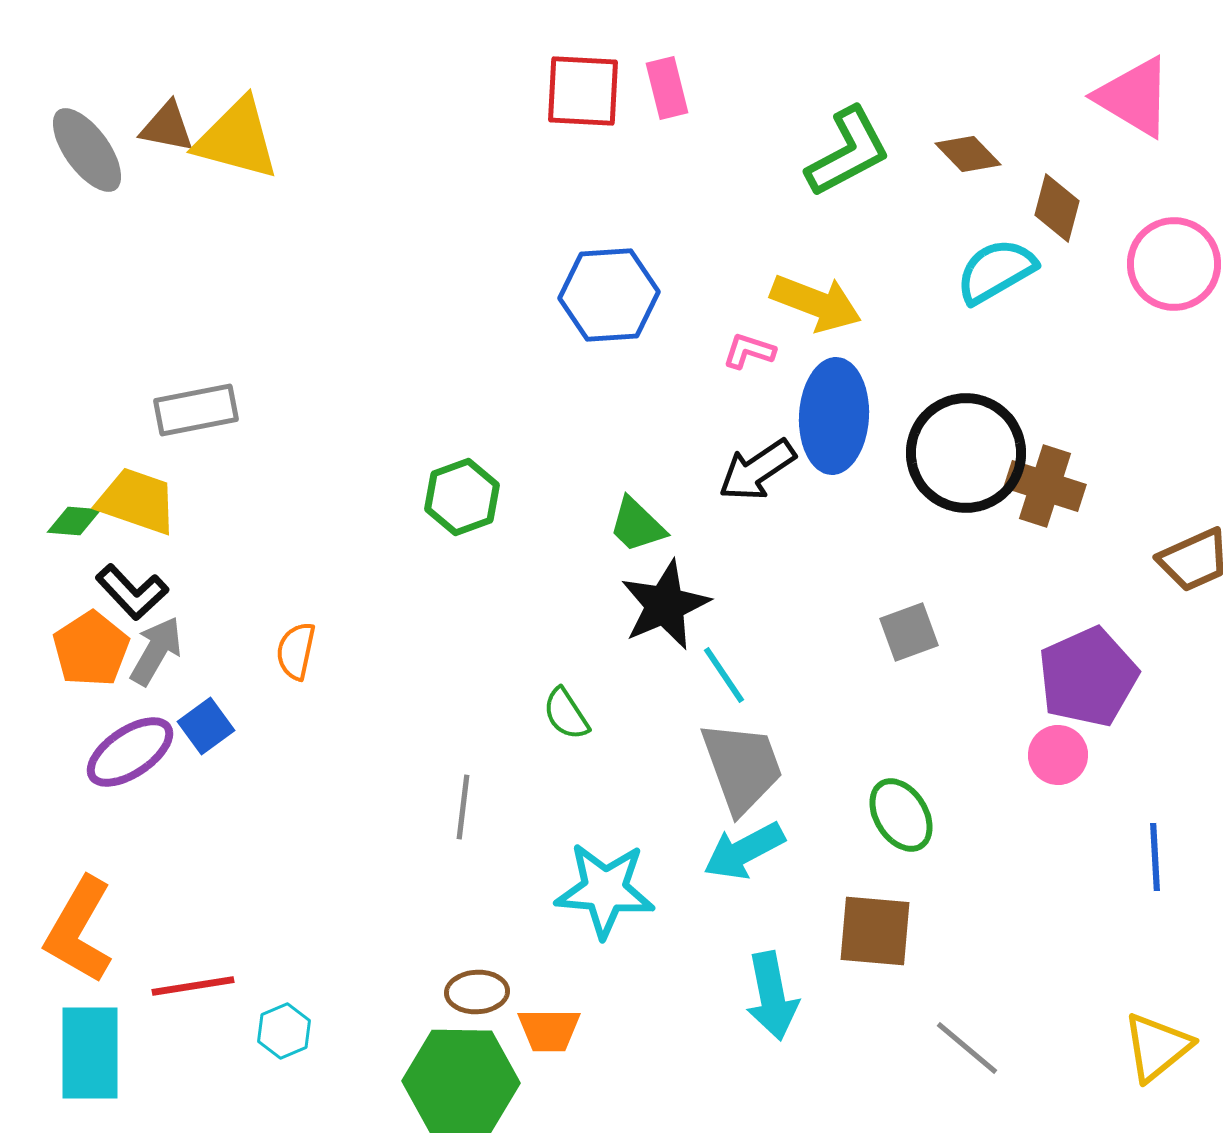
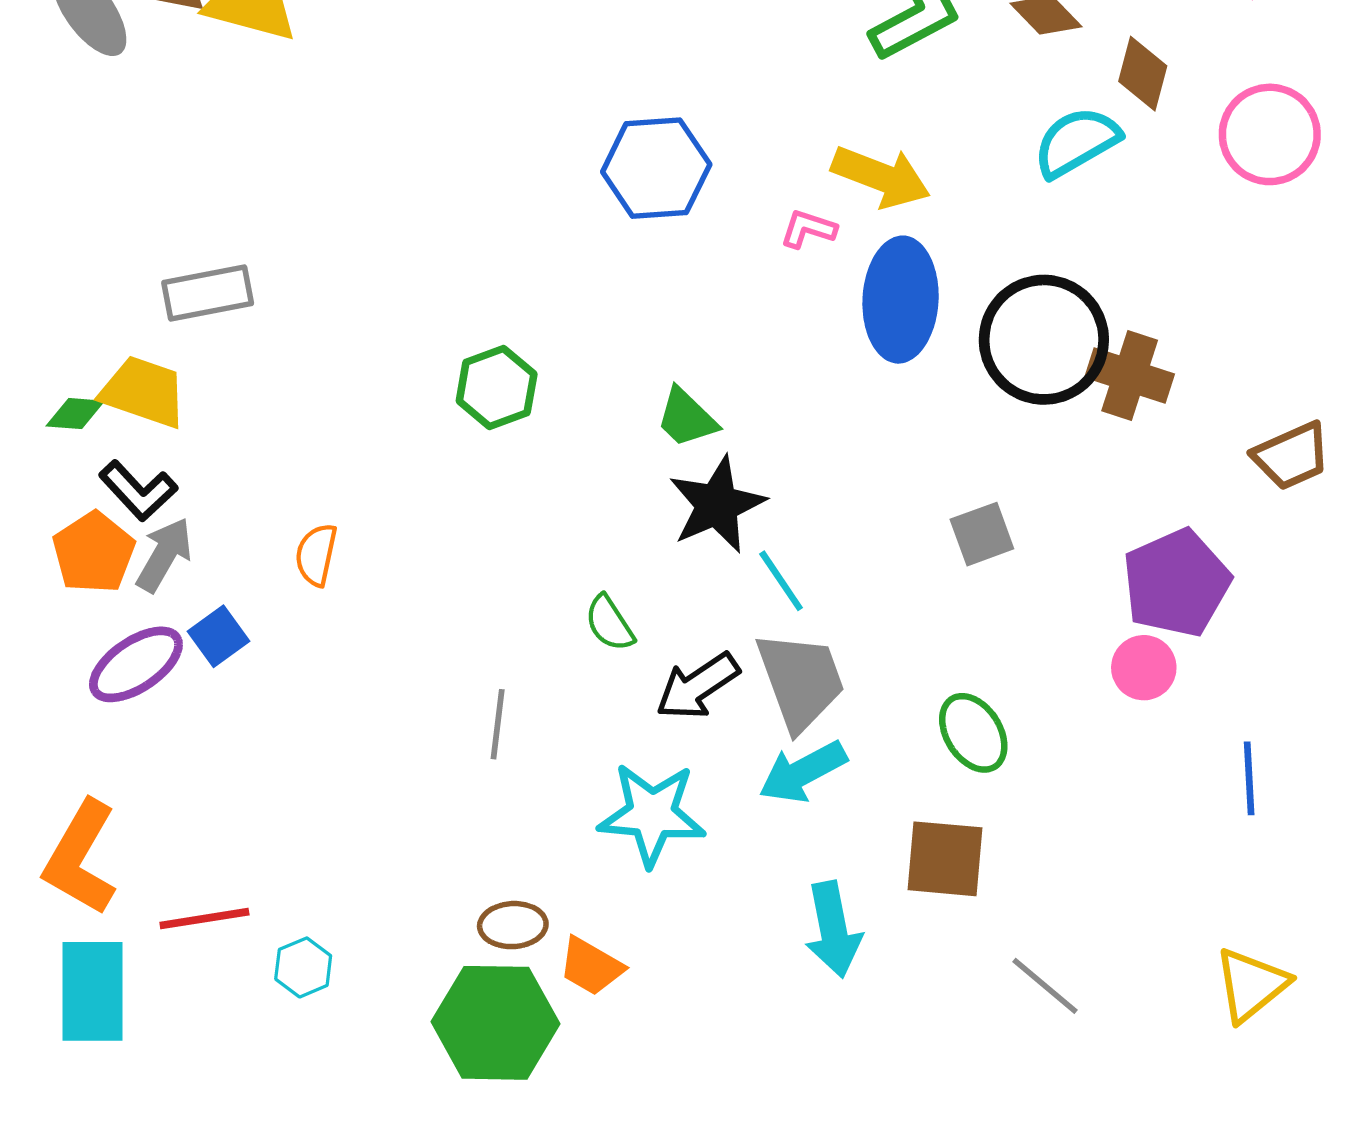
black arrow: (757, 470) -> (697, 686), moved
orange trapezoid: (549, 1030) -> (591, 966), turned 30

